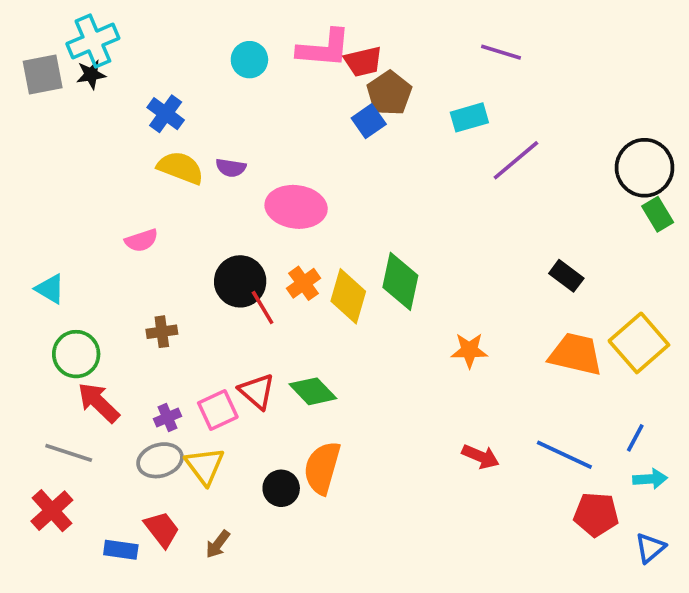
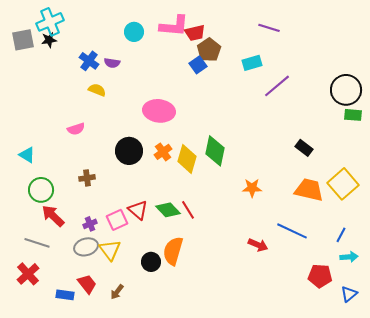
yellow semicircle: (181, 168) -> (97, 90), size x0.7
purple semicircle: (231, 168) -> (112, 63), moved
green rectangle: (658, 214) -> (353, 115), turned -54
red line: (263, 307) -> (188, 210), moved
blue line: (564, 455) -> (292, 231), moved

